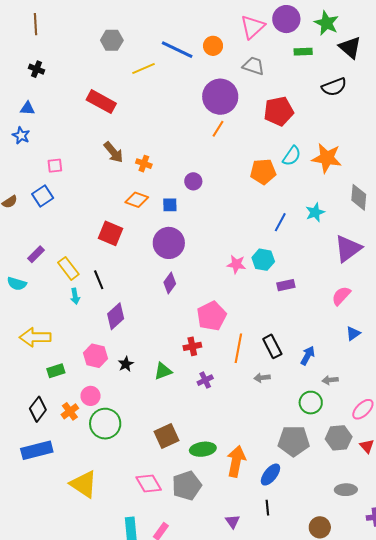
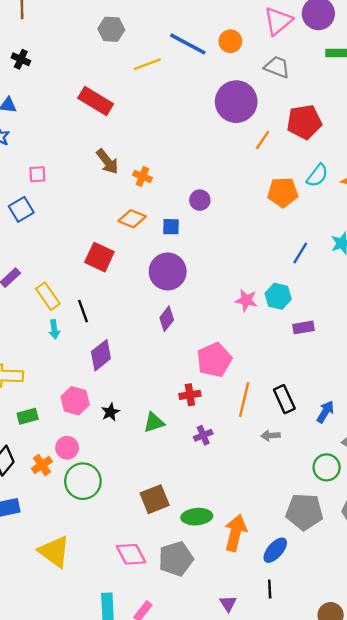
orange line: (218, 129) -> (263, 140), moved

